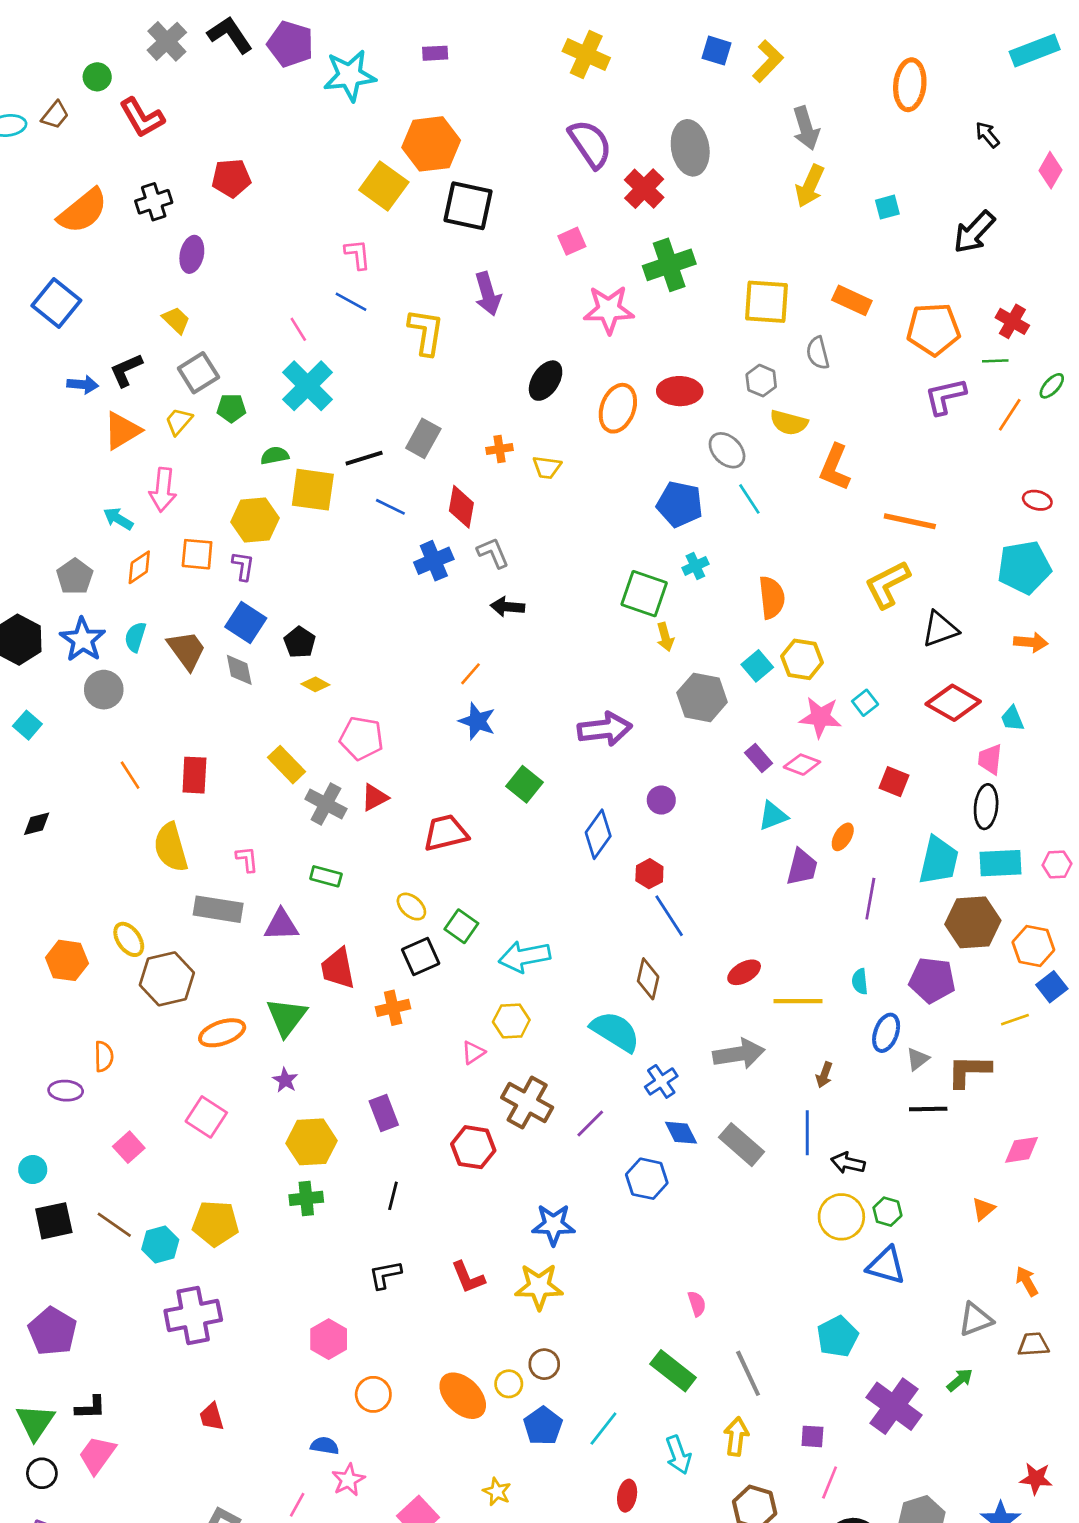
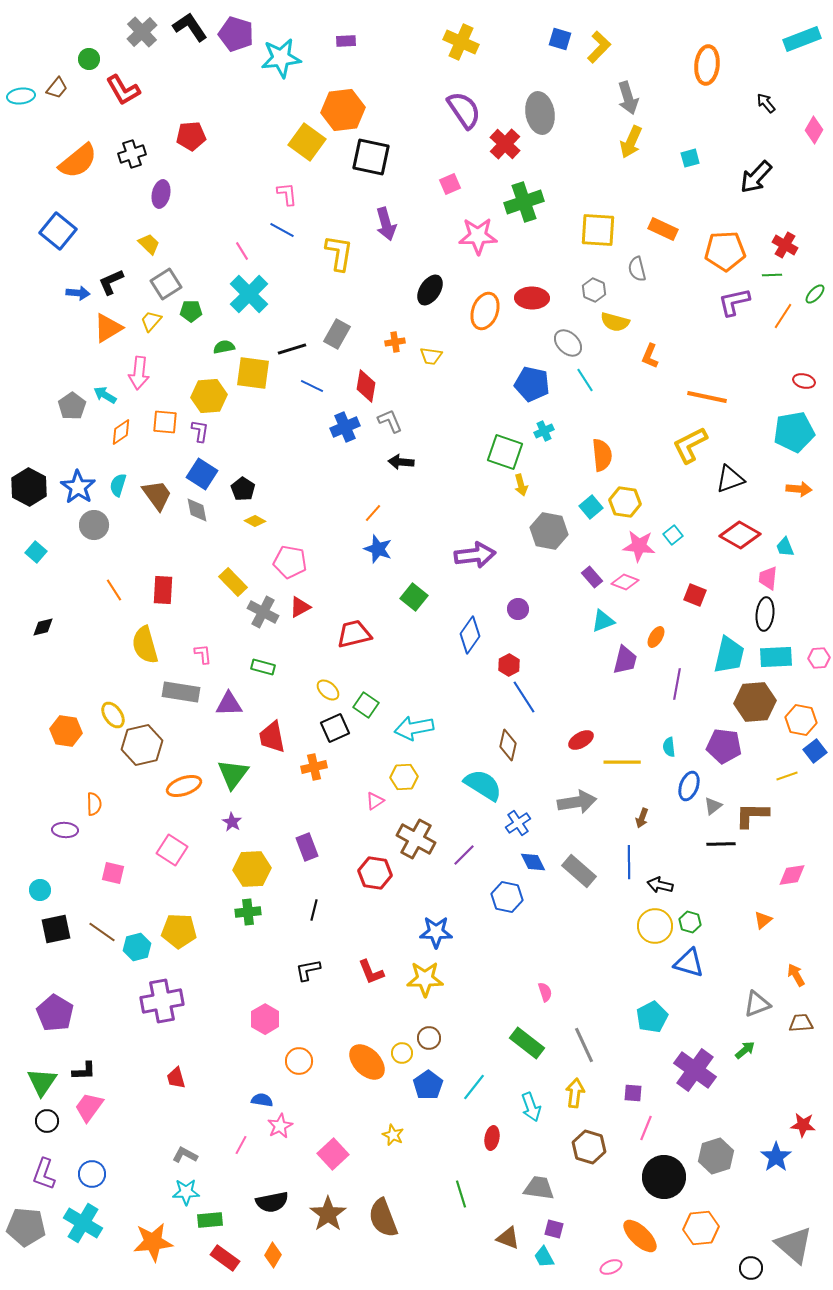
orange L-shape: (835, 467) -> (650, 356), size x0.7
gray pentagon: (75, 577) -> (72, 406), moved
pink square: (129, 1147) -> (113, 873), turned -35

